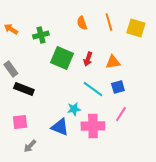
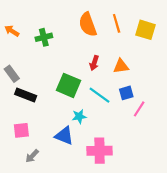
orange semicircle: (82, 23) -> (88, 24), size x1.6
green square: (62, 58) -> (68, 85), moved
pink line: (121, 114) -> (139, 109), moved
pink cross: (93, 126) -> (100, 151), moved

